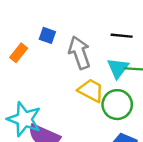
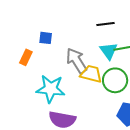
gray arrow: (79, 53) -> (77, 61), moved
cyan star: (24, 119) -> (51, 89), moved

